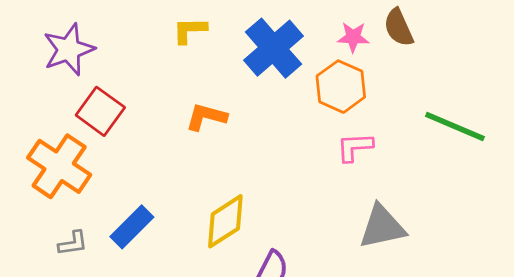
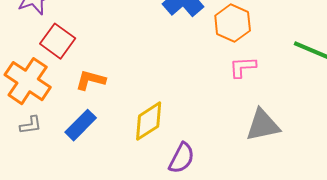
orange L-shape: (206, 117) -> (91, 80), moved
gray L-shape: (73, 243) -> (31, 125), moved

